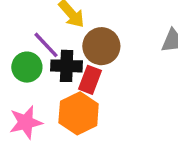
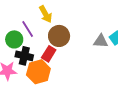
black cross: (67, 66) -> (24, 56), moved

